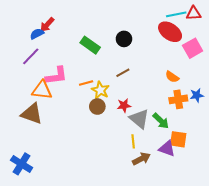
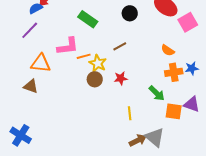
black circle: (124, 39) -> (130, 13), moved
pink L-shape: (56, 76) -> (68, 46), moved
brown triangle: (32, 114) -> (31, 86), size x0.7
gray triangle: (139, 119) -> (155, 137), moved
purple triangle: (167, 149) -> (192, 104), moved
brown arrow: (141, 159) -> (138, 140), moved

